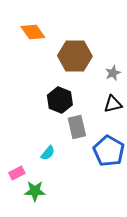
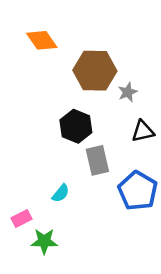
gray star: (113, 73) -> (128, 92), moved

